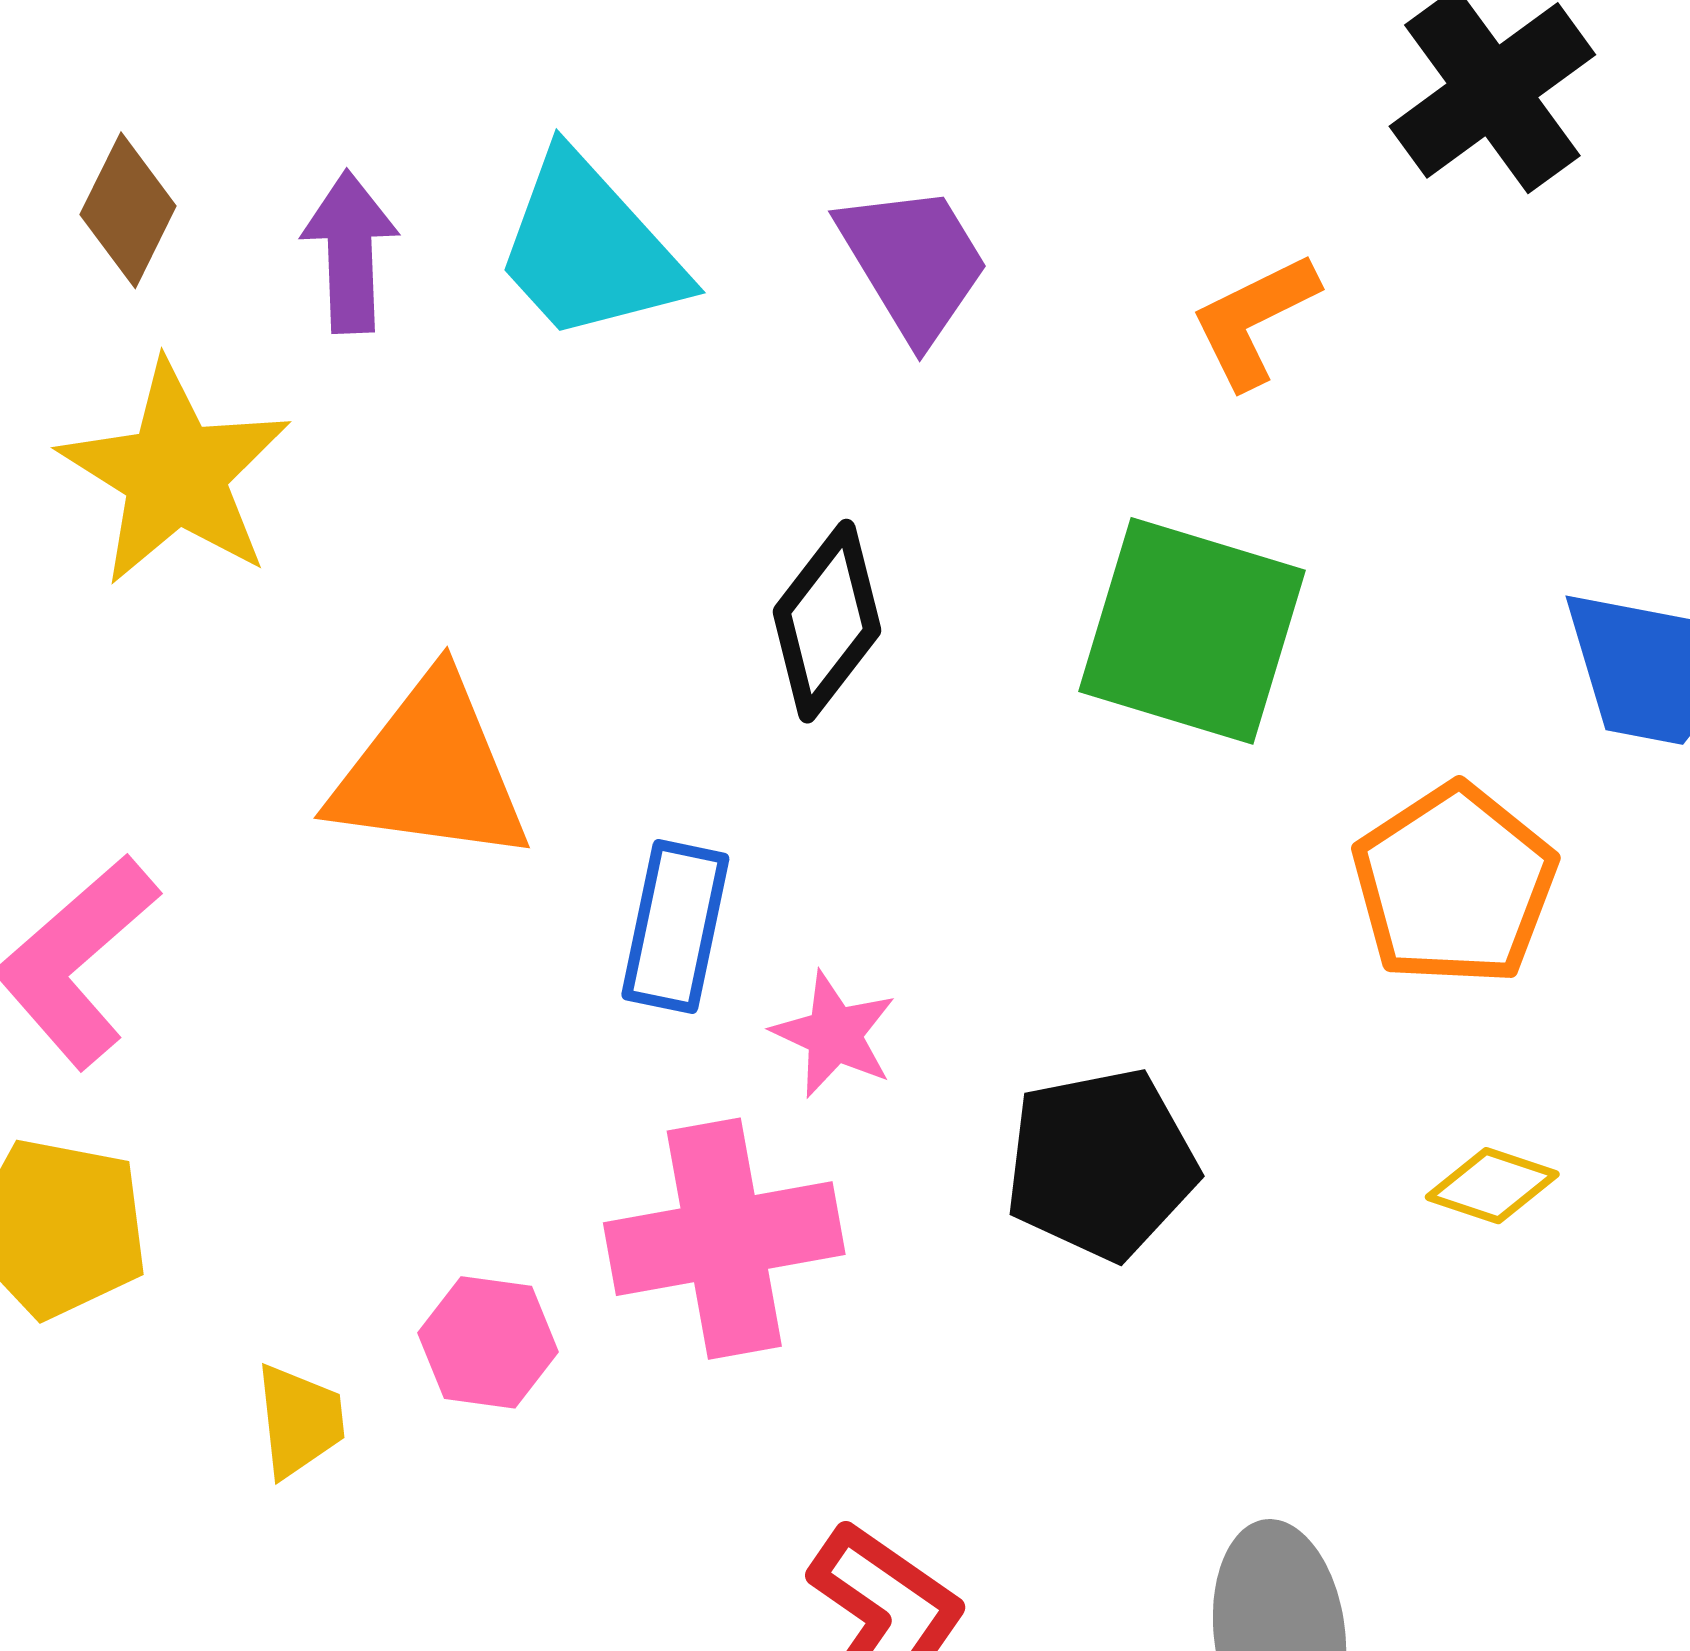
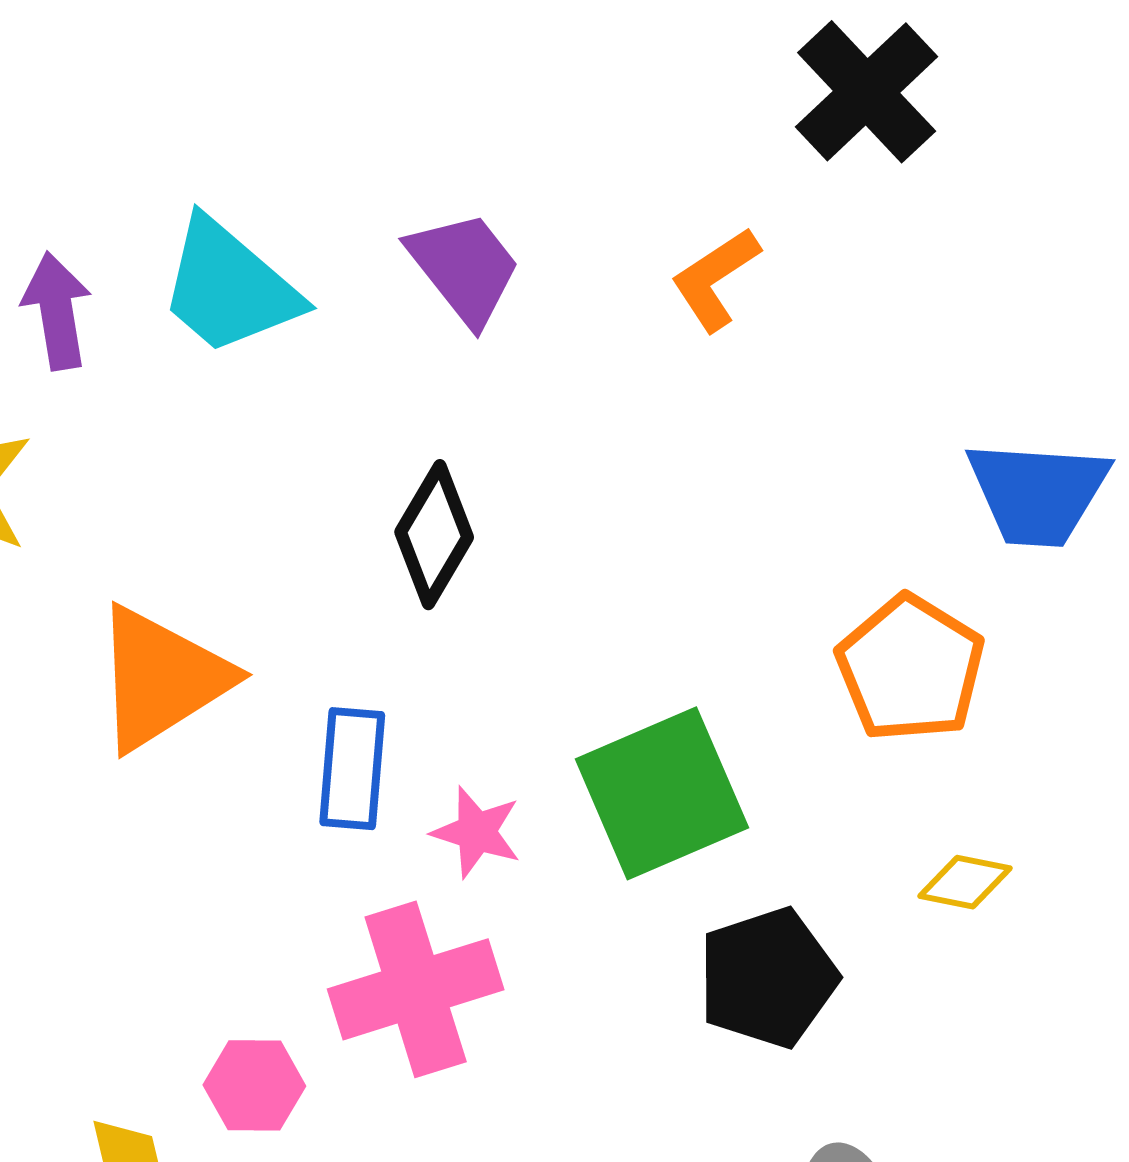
green square: (1192, 631) -> (662, 793), moved, turned -33
orange triangle: (430, 771) -> (161, 678), turned -33
black pentagon: (1101, 1164) -> (768, 978), moved

